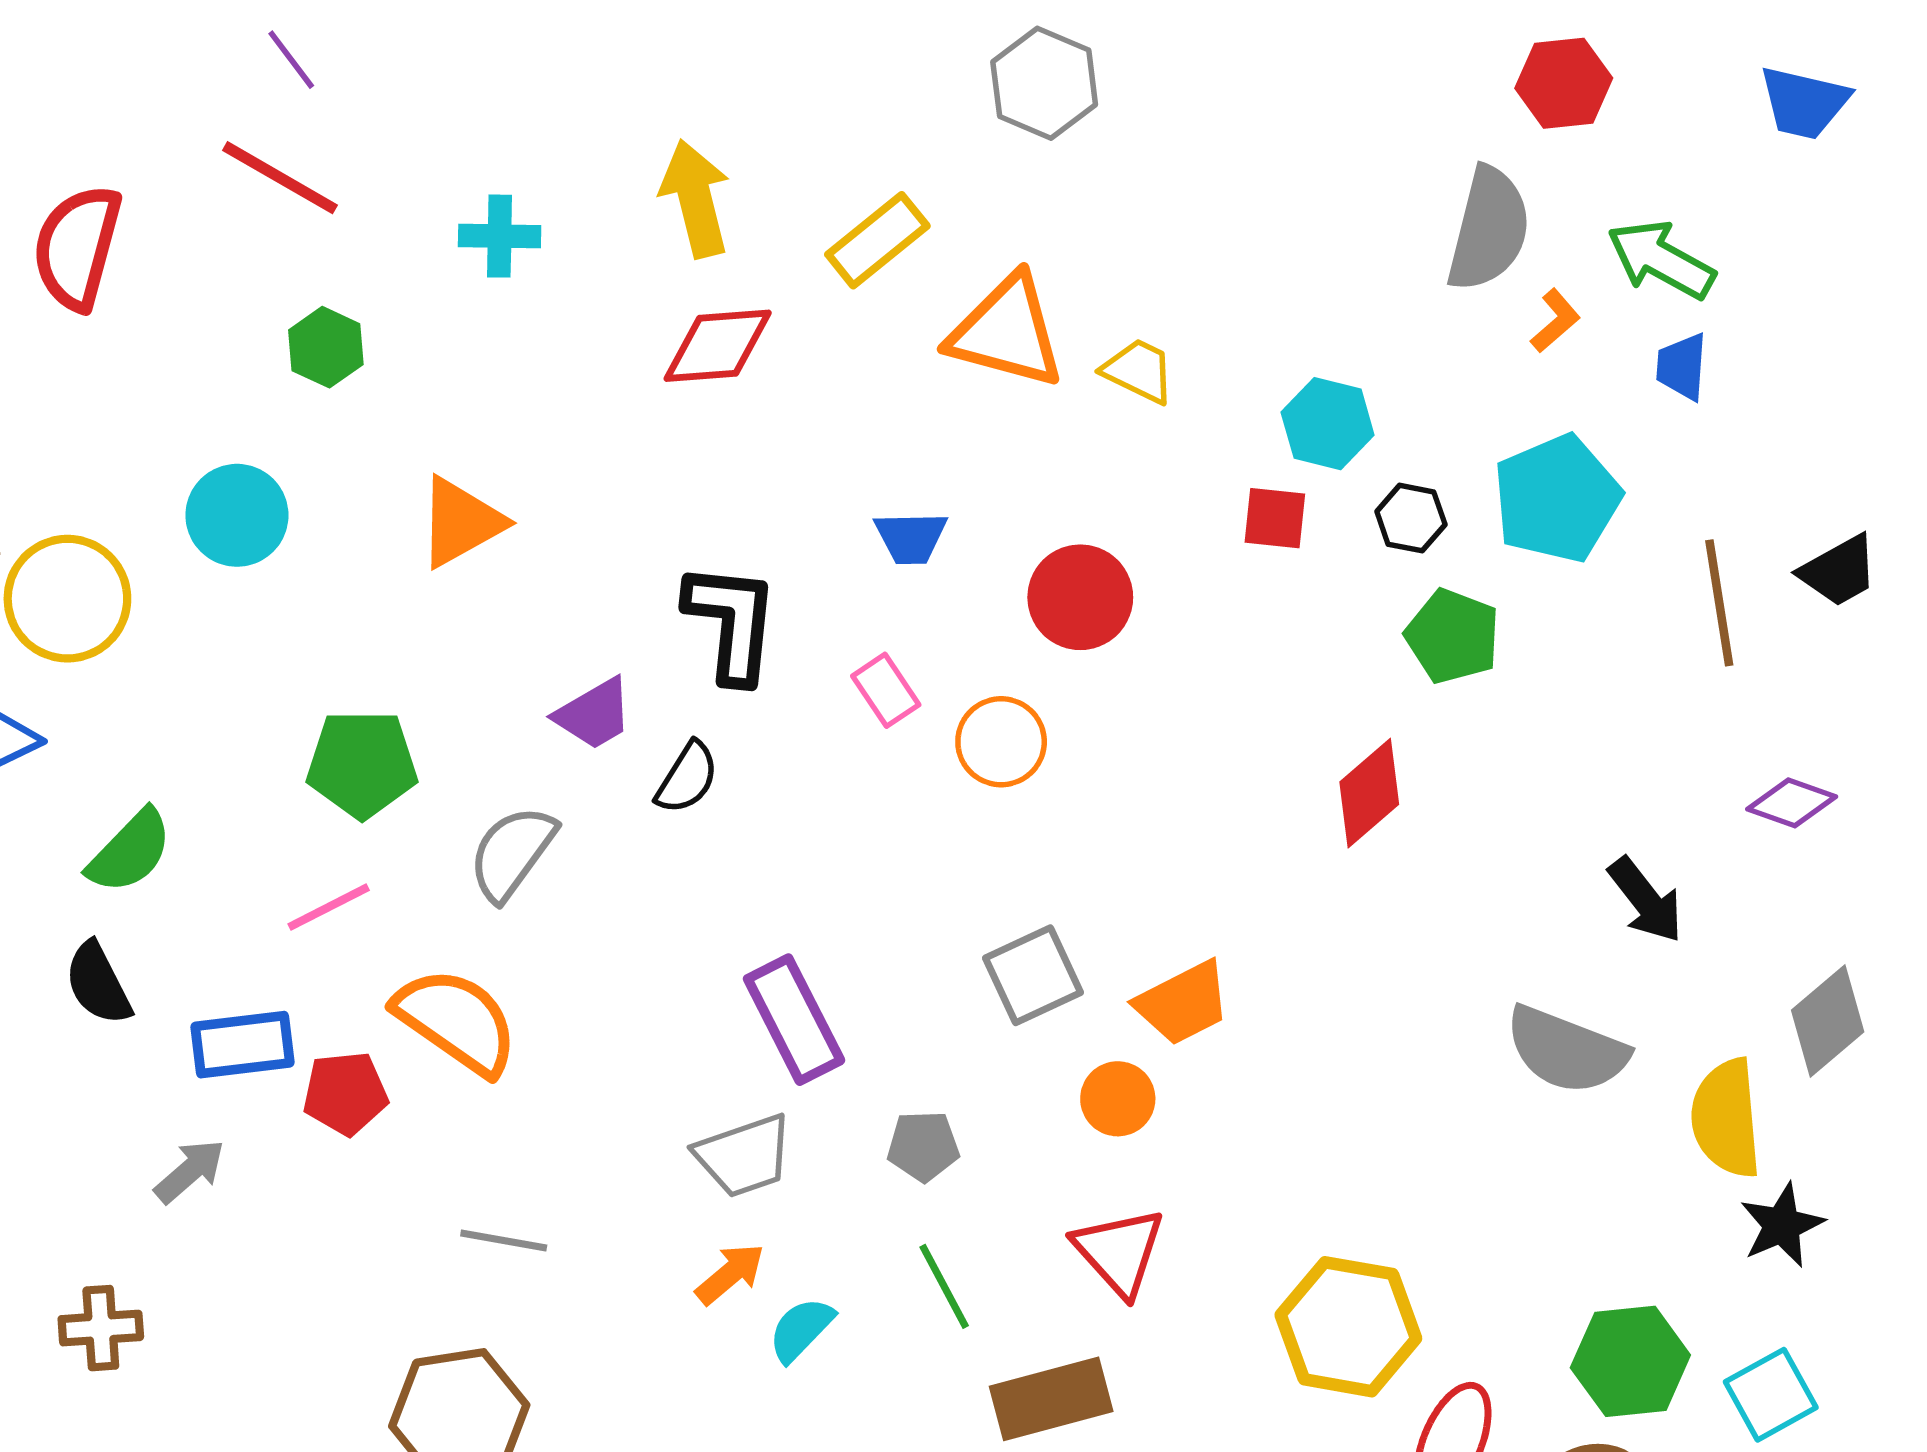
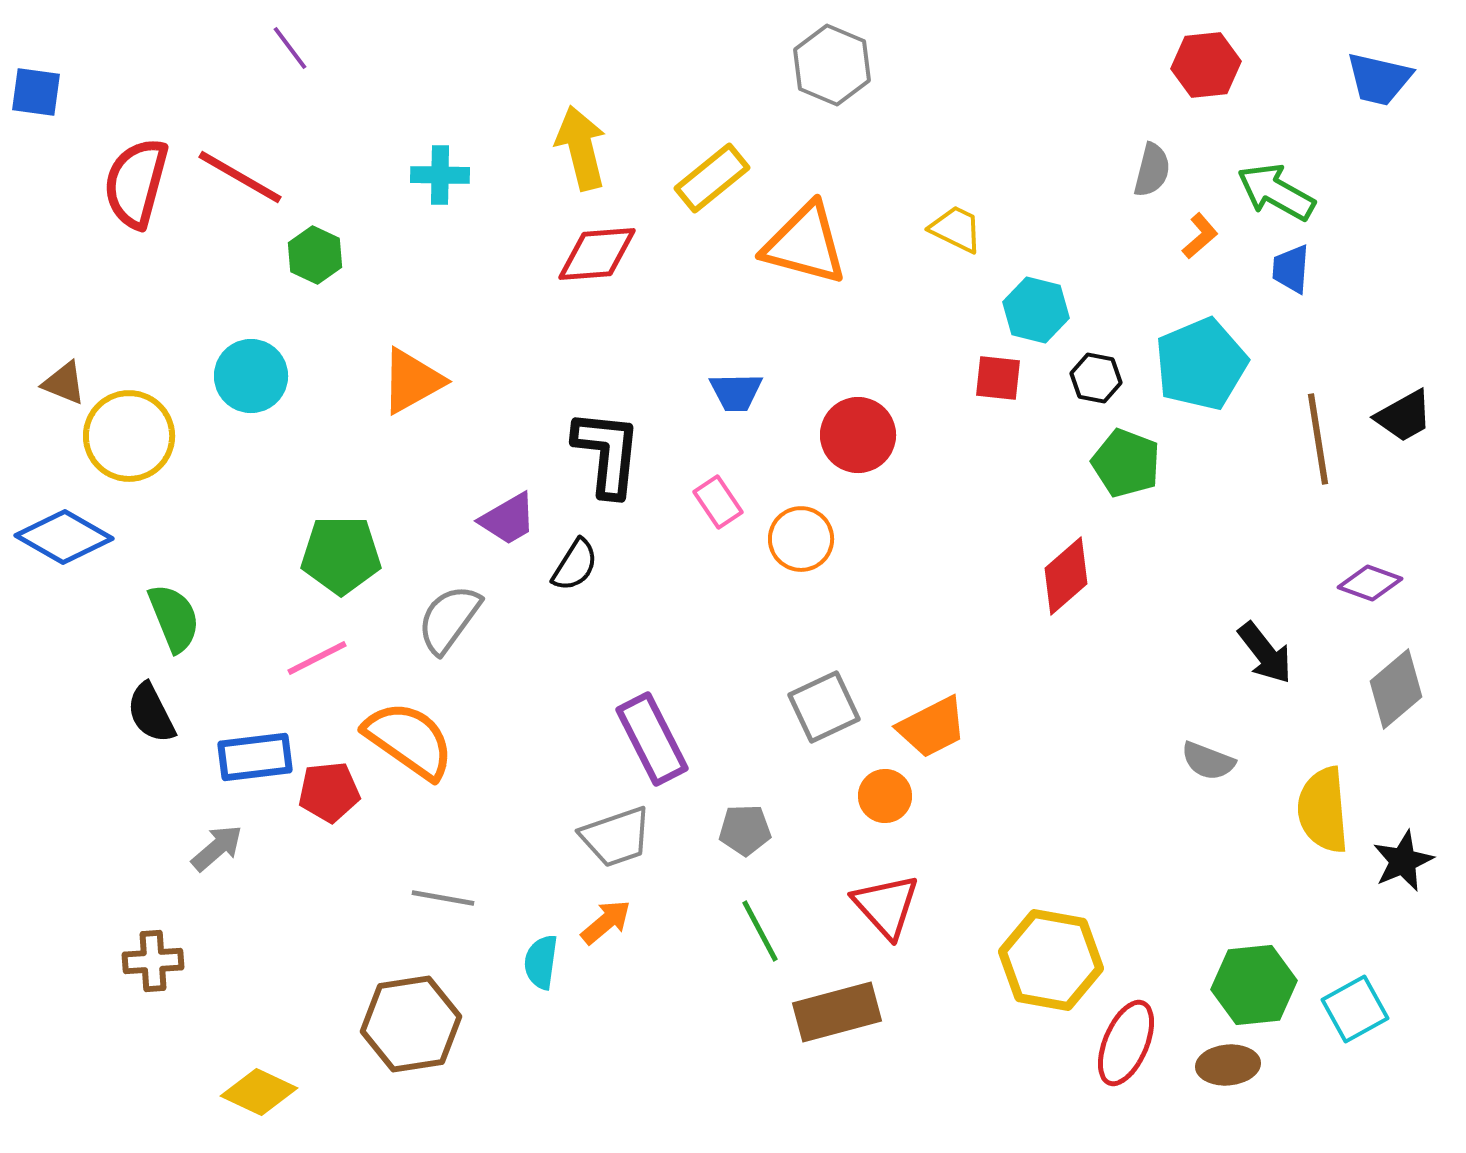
red line: (280, 178) -> (240, 177), moved
gray semicircle: (1489, 229) -> (1152, 170), size x0.6
yellow trapezoid: (1139, 371) -> (956, 229), moved
green semicircle: (130, 852) -> (174, 618), turned -66
gray diamond: (1828, 1021) -> (1396, 689), moved
gray semicircle: (1567, 1050) -> (1208, 761), size x0.6
black star: (1782, 1225) -> (1403, 861), moved
cyan semicircle: (801, 1329) -> (541, 962), moved, turned -36

